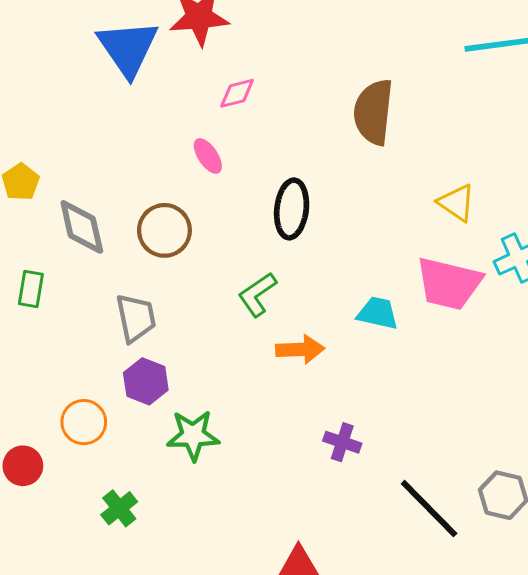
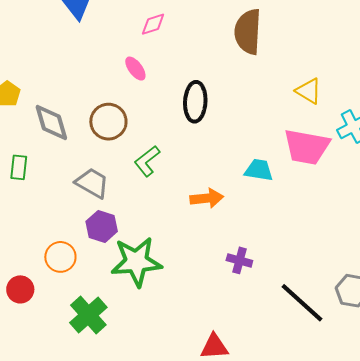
green L-shape: (257, 294) -> (147, 161), moved
gray trapezoid: (136, 318) -> (92, 183), turned -45
green star: (193, 435) -> (136, 262), size x1.4
green cross: (119, 508) -> (88, 315), size x1.5

